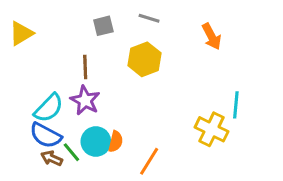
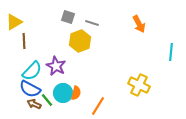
gray line: (149, 18) -> (92, 23), moved
gray square: (103, 26) -> (68, 17), turned 32
yellow hexagon: (145, 59) -> (80, 41), moved
brown line: (85, 67) -> (24, 41), moved
cyan line: (236, 105) -> (171, 52), moved

